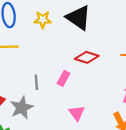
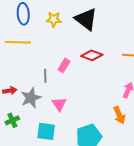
pink rectangle: (63, 78) -> (64, 65), moved
pink triangle: (77, 113) -> (59, 104), moved

